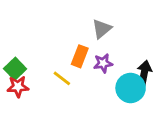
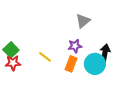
gray triangle: (102, 29) -> (83, 21), moved
orange rectangle: (80, 56) -> (71, 64), moved

